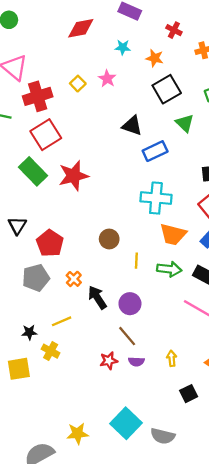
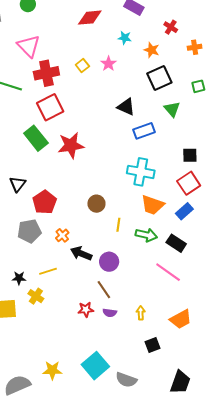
black arrow: (97, 297) -> (81, 253), turned -40

